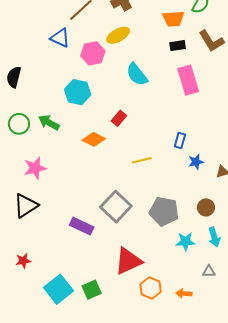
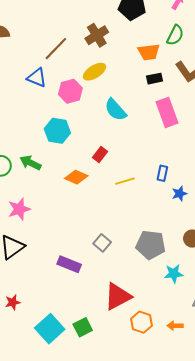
yellow line: (142, 160) -> (125, 181), moved
gray square: (116, 207) -> (102, 243), size x0.6

